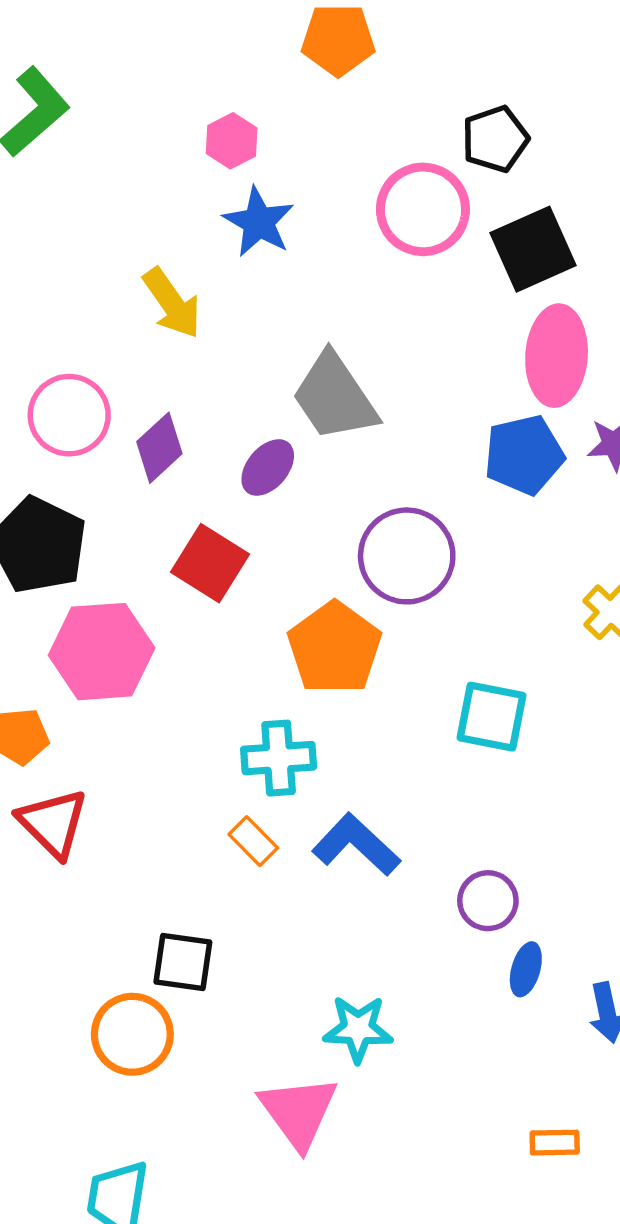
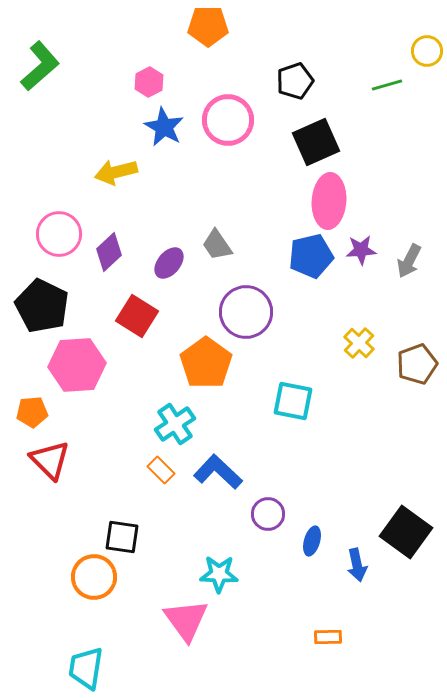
pink circle: (423, 209) -> (228, 120), moved
yellow arrow: (172, 303) -> (116, 172), turned 111
gray trapezoid: (335, 397) -> (217, 245), moved, size x0.6
cyan cross: (279, 758) -> (175, 424), turned -30
purple circle: (488, 901) -> (268, 514), moved

